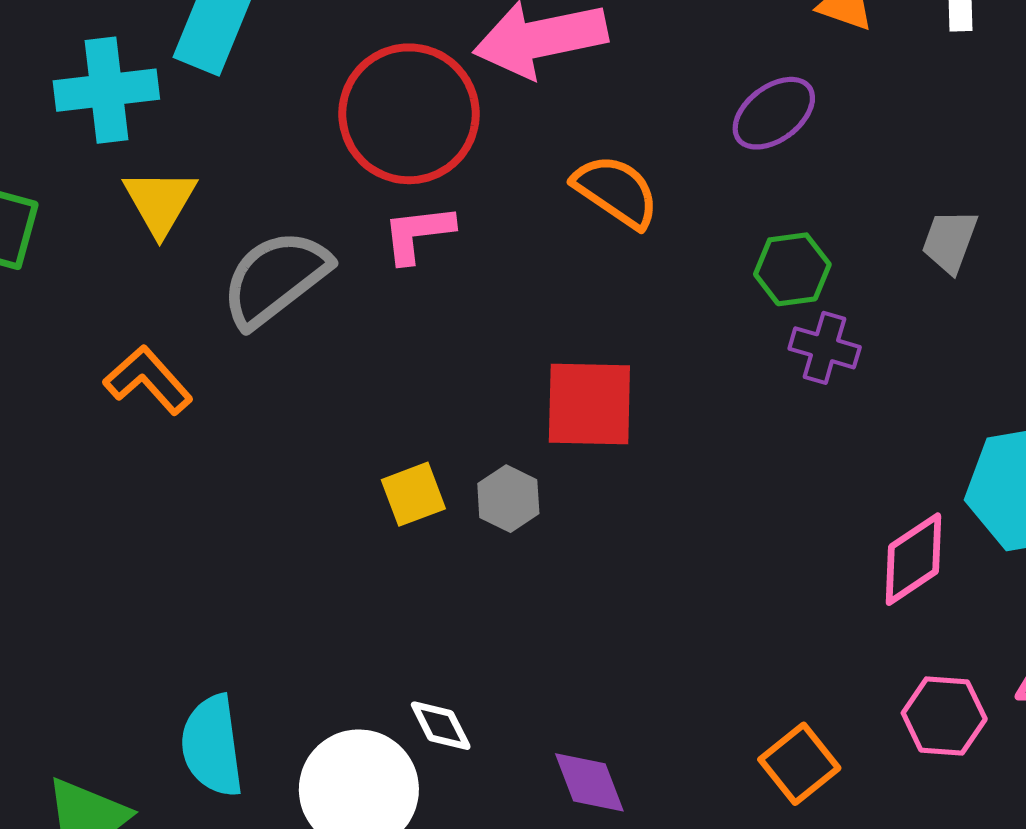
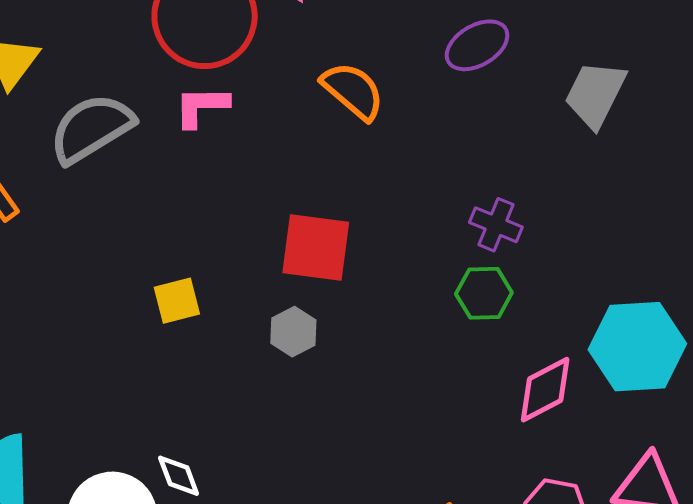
gray trapezoid: (950, 241) -> (595, 94), moved, size x1.4
green hexagon: (792, 269) -> (484, 293), moved
gray hexagon: (508, 499) -> (293, 332), moved

